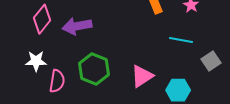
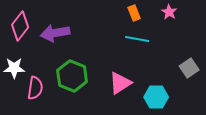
cyan line: (181, 40) -> (137, 39), moved

